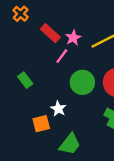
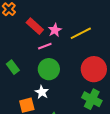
pink line: (62, 56) -> (45, 46), turned 32
green circle: (82, 82) -> (49, 69), moved

